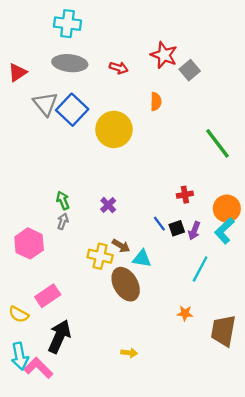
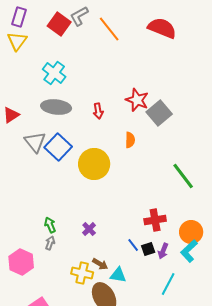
cyan cross: (67, 24) -> (54, 73), turned 30
red arrow: (119, 68) -> (98, 111), turned 63
gray square: (190, 70) -> (159, 113), size x1.4
red cross: (185, 195) -> (155, 220), size x1.5

